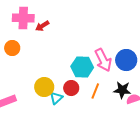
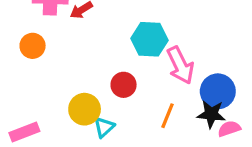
blue circle: (126, 60) -> (218, 91), moved
cyan hexagon: (82, 67) -> (150, 39), moved
red circle: (71, 88) -> (124, 85), moved

